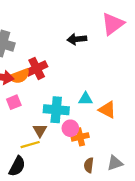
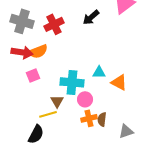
black arrow: (77, 39) -> (91, 17), turned -36
red cross: (37, 68) -> (54, 24), moved
orange cross: (80, 137) -> (89, 118), moved
brown semicircle: (89, 165) -> (102, 119), moved

